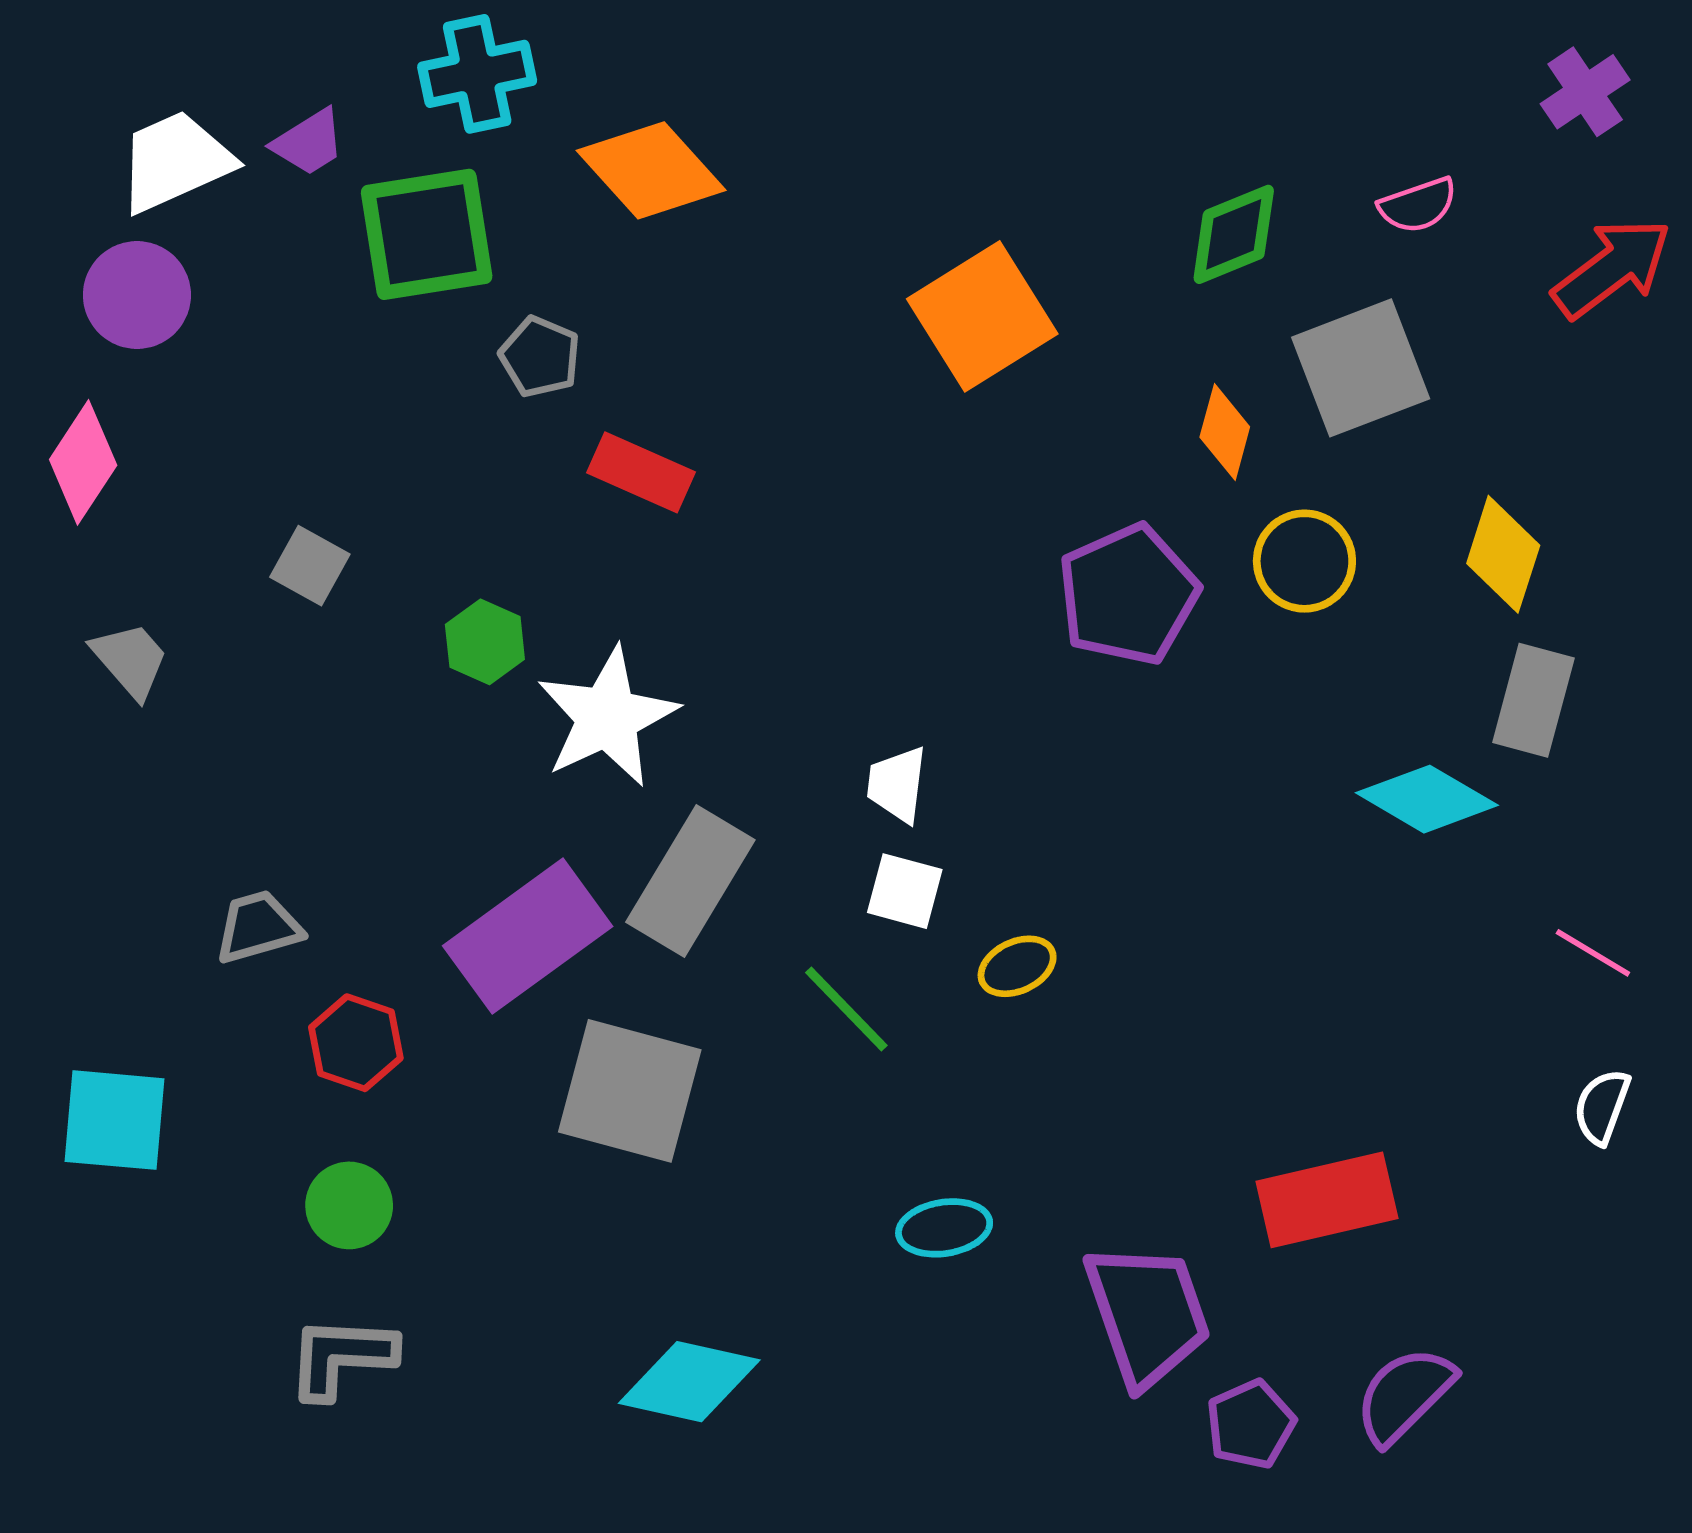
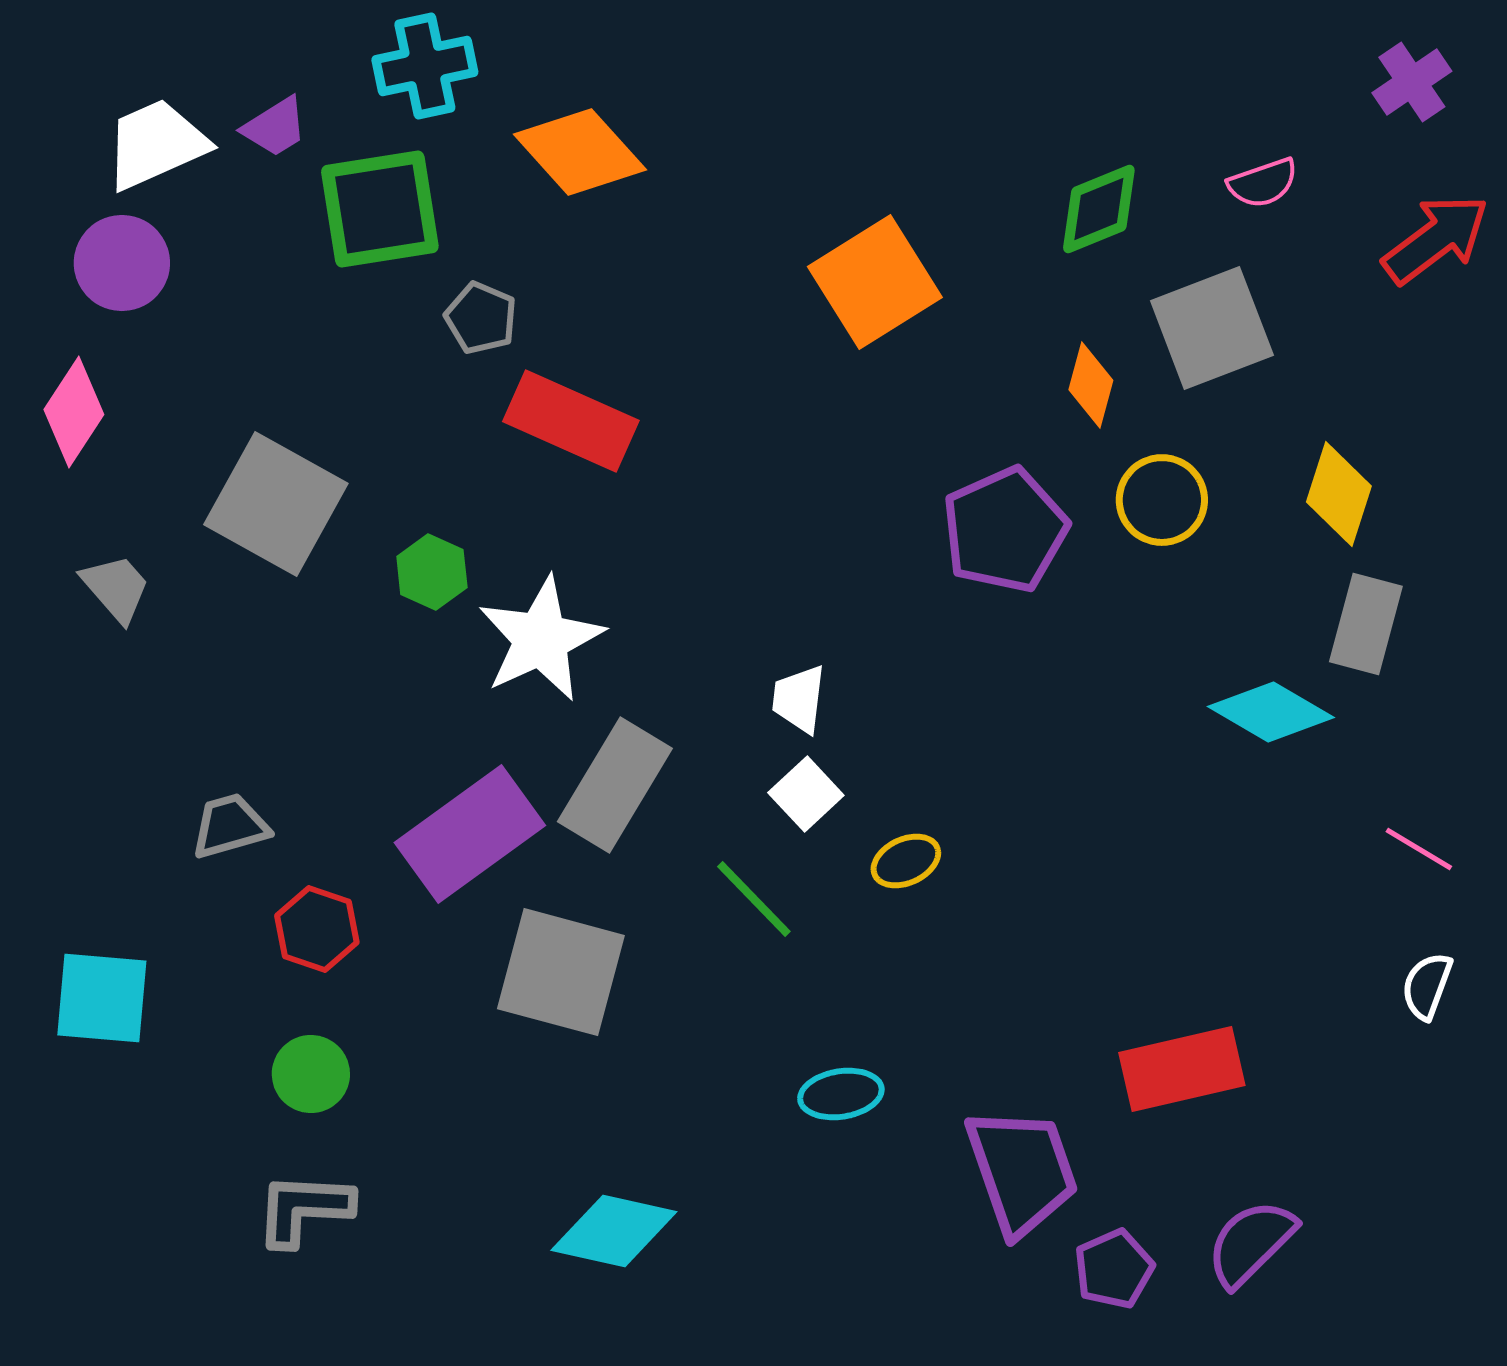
red rectangle: (641, 472) -> (571, 421), size x1.4
gray square: (310, 566) -> (276, 504), size x2.0
white square: (905, 891) -> (806, 794), turned 32

